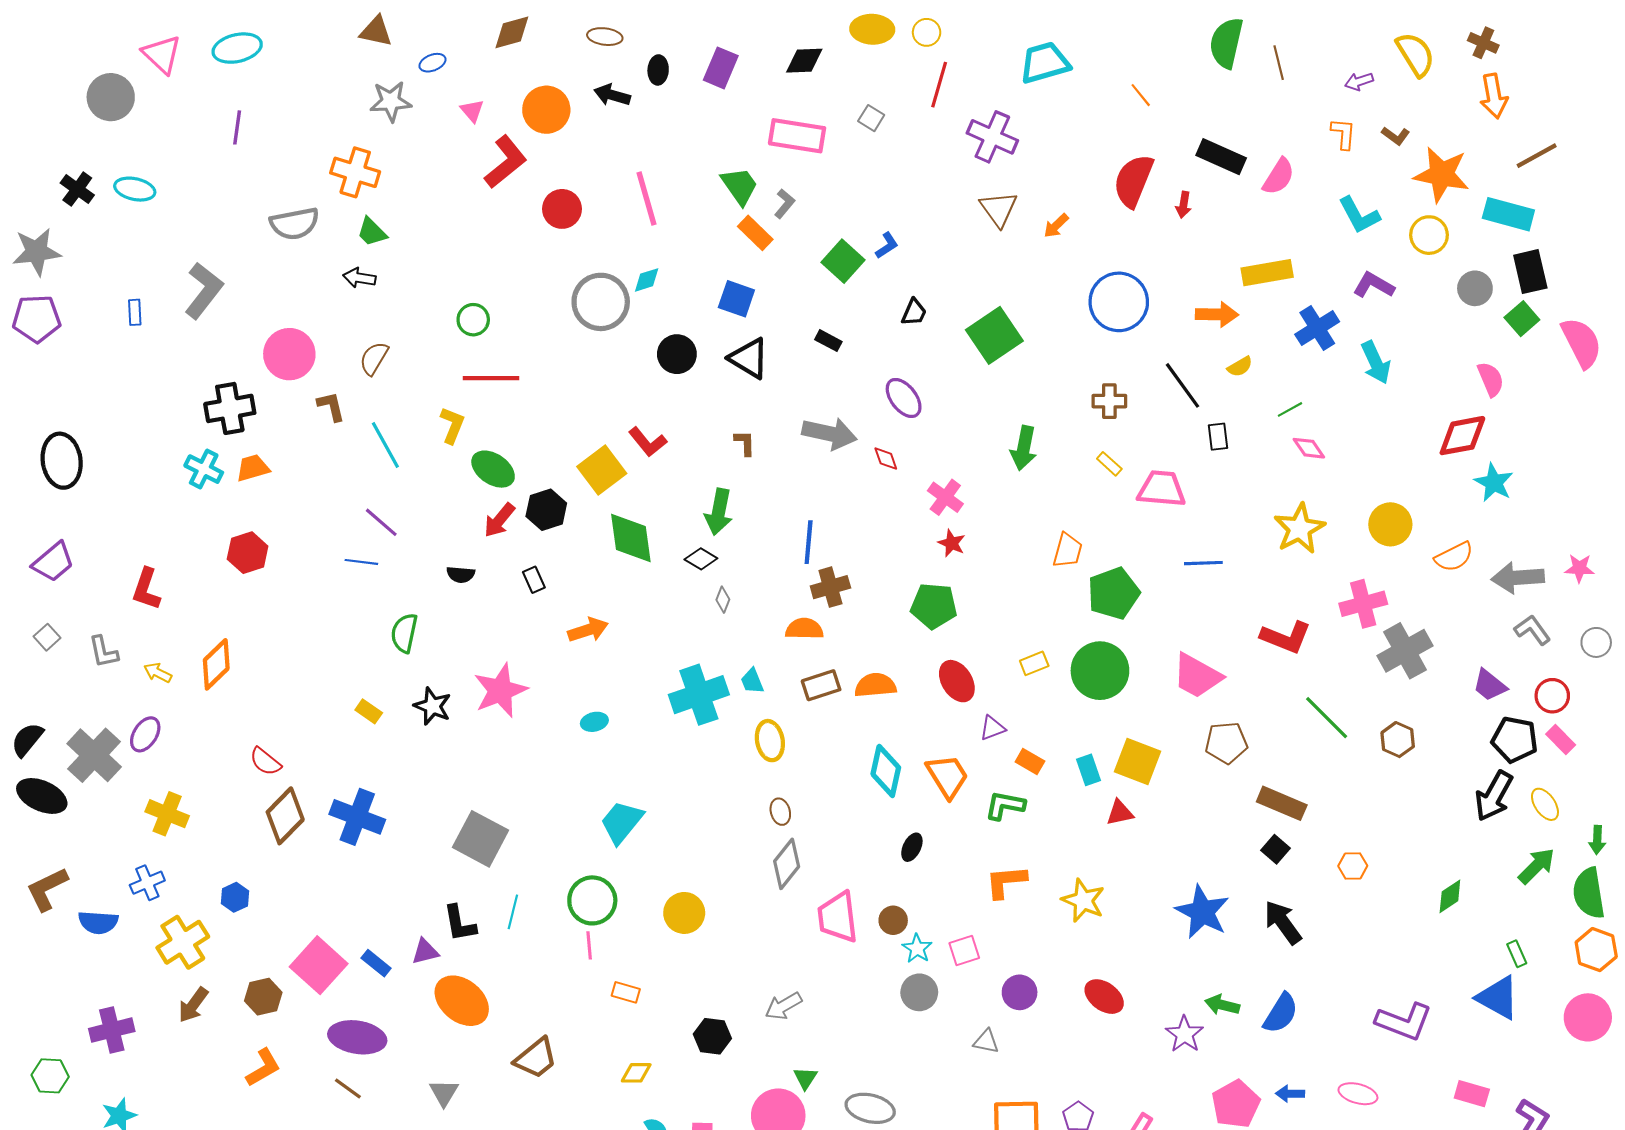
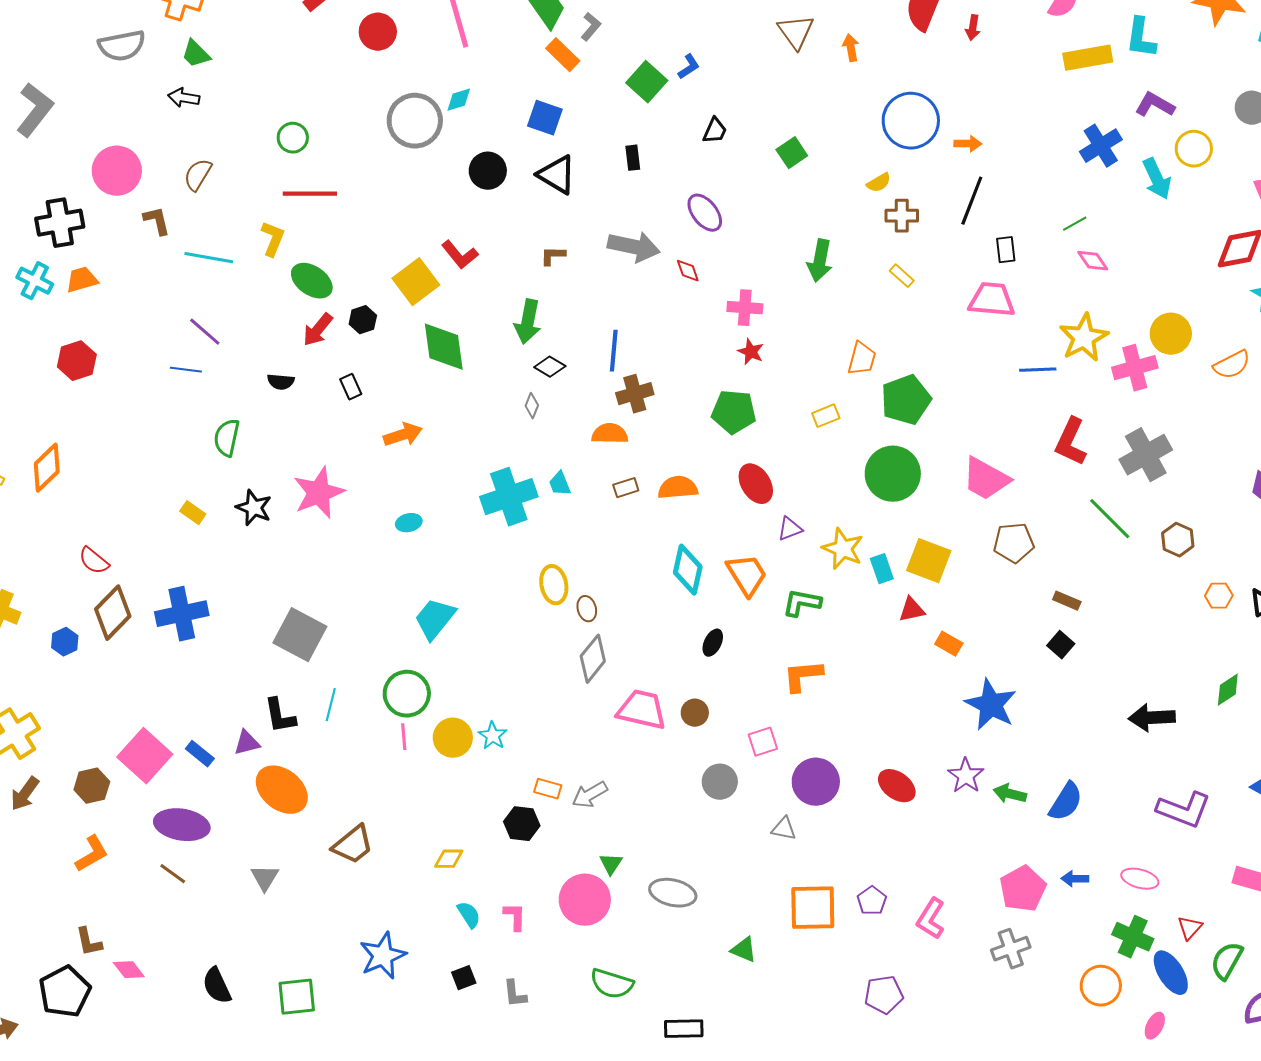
cyan L-shape: (1359, 215) -> (1141, 38), turned 36
orange arrow: (1056, 226) -> (851, 48), turned 124
yellow circle: (1429, 235) -> (1194, 149), moved
yellow rectangle: (1267, 273) -> (1088, 58), moved
orange arrow: (1217, 314) -> (968, 144), moved, size x0.7
green square: (994, 335) -> (792, 153), size x0.6
black rectangle: (828, 341) -> (633, 158), turned 55
yellow semicircle: (1240, 367) -> (879, 183), moved
black line: (1182, 385) -> (972, 201), turned 57
brown L-shape: (745, 443) -> (553, 256), turned -88
cyan line: (385, 445) -> (209, 258), turned -51
pink trapezoid: (1162, 489) -> (992, 300), moved
pink cross: (945, 497) -> (745, 308), turned -32
black hexagon: (546, 510) -> (363, 320), size x0.7
black diamond: (701, 559) -> (550, 367), moved
blue line: (1203, 563) -> (1038, 370), moved
pink cross: (1363, 604) -> (1135, 368), moved
red L-shape: (1286, 637) -> (1071, 442), turned 93
gray cross: (1405, 651) -> (1146, 455), moved
yellow rectangle: (1034, 663) -> (826, 416), moved
brown rectangle: (821, 685) -> (626, 488), size x0.7
yellow ellipse: (770, 741) -> (554, 585), moved
orange rectangle: (1030, 762) -> (949, 644), moved
brown rectangle: (1282, 803) -> (1067, 601), size x0.6
blue cross: (357, 817) -> (182, 614), turned -33
orange hexagon: (1353, 866) -> (1219, 596), moved
blue hexagon: (235, 897) -> (65, 642), moved
yellow star: (1083, 900) -> (843, 549), moved
yellow circle: (684, 913) -> (453, 738), moved
pink trapezoid: (838, 917) -> (642, 710), turned 110
black arrow: (1283, 922) -> (1152, 718), moved, turned -57
cyan star: (917, 948) -> (493, 736), moved
orange rectangle: (626, 992) -> (548, 789), moved
purple circle: (1020, 992) -> (816, 782), size x1.4
purple star: (1185, 1034) -> (966, 776), moved

